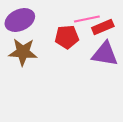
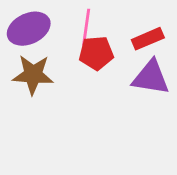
pink line: (87, 19) -> (86, 27), moved, turned -70

